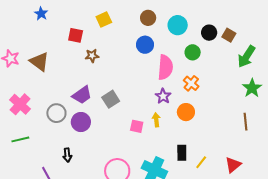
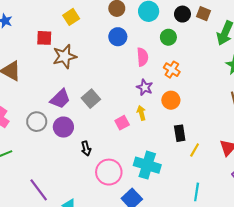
brown star: (92, 56) -> (65, 56), size x1.6
pink semicircle: (165, 67) -> (142, 57), size x0.7
pink square: (137, 126) -> (122, 123), turned -32
black rectangle: (182, 153) -> (180, 133), moved
black arrow: (67, 155) -> (86, 149), moved

